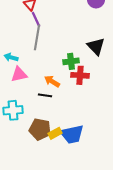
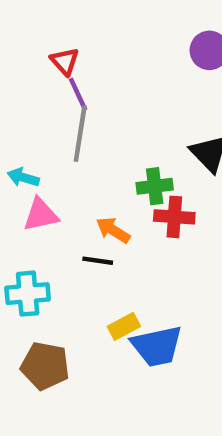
brown pentagon: (40, 129) -> (45, 366), moved
yellow rectangle: (55, 133) -> (124, 326), moved

